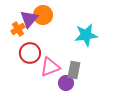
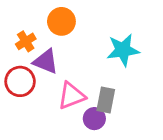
purple triangle: (29, 19) -> (46, 61), moved, turned -48
red circle: (30, 53) -> (20, 81), moved

